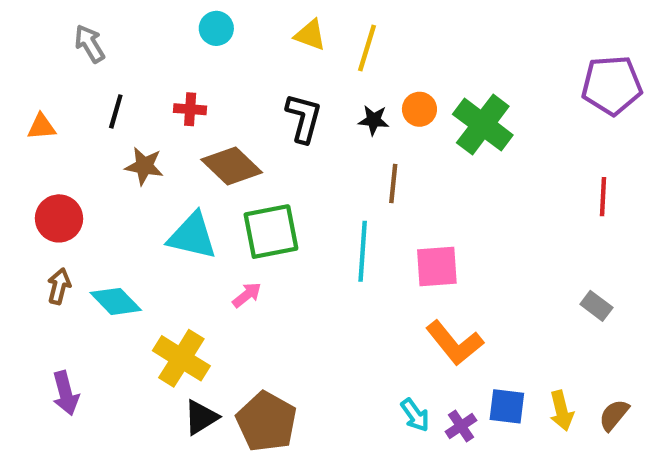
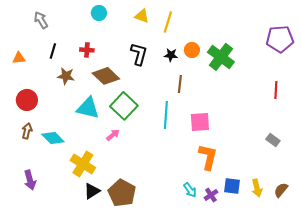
green square: (271, 232) -> (124, 106), turned -36
orange L-shape: (454, 343) -> (208, 157), turned -128

